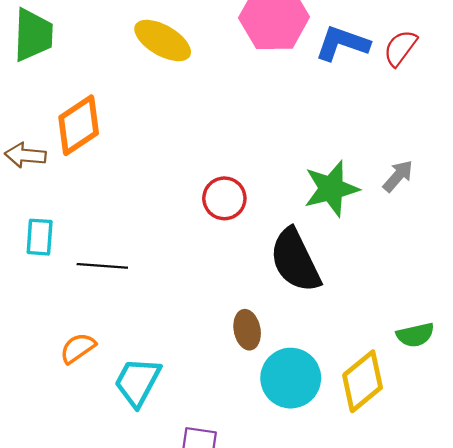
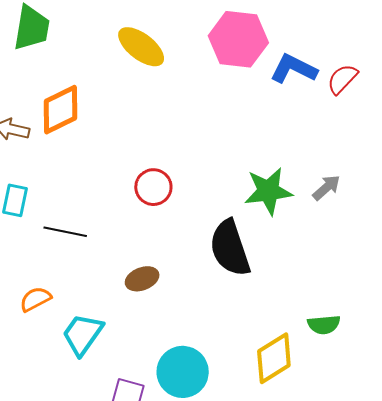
red circle: (224, 198) -> (153, 187), moved
brown ellipse: (247, 330) -> (142, 279), moved, turned 72
cyan circle: (291, 378) -> (183, 372), moved

